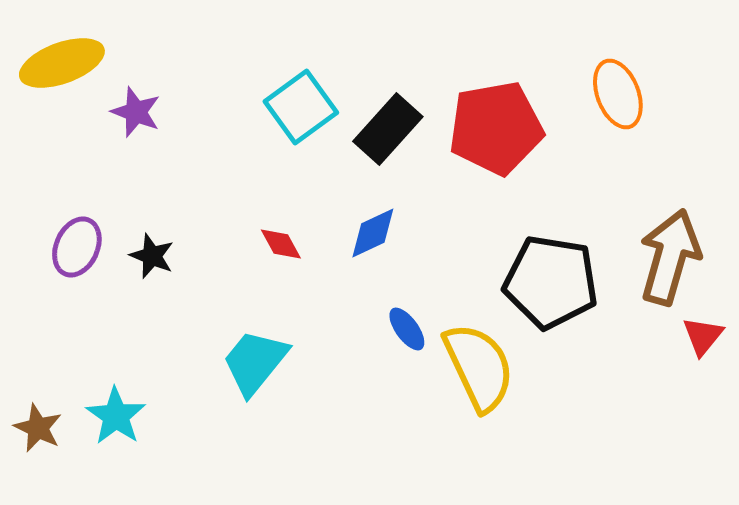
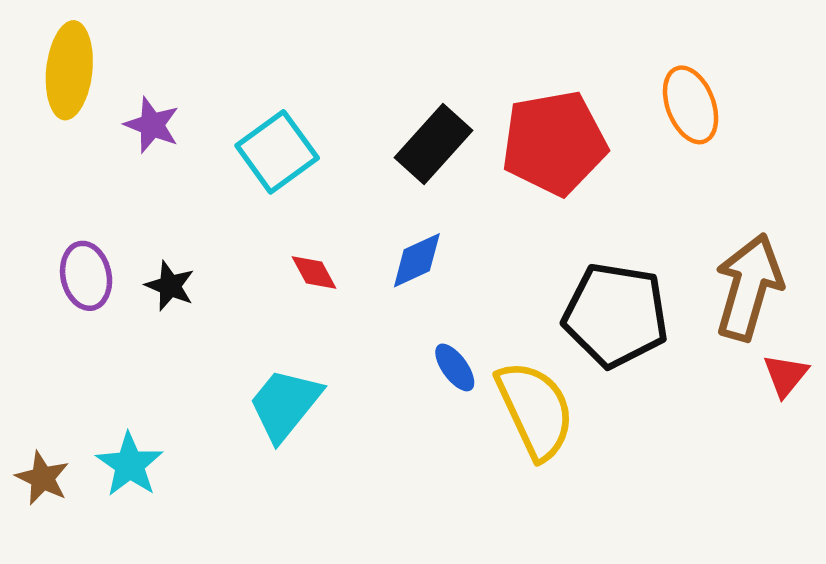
yellow ellipse: (62, 63) -> (69, 70), turned -64
cyan square: (301, 107) -> (277, 152), moved
purple ellipse: (77, 247) -> (86, 276), turned -36

